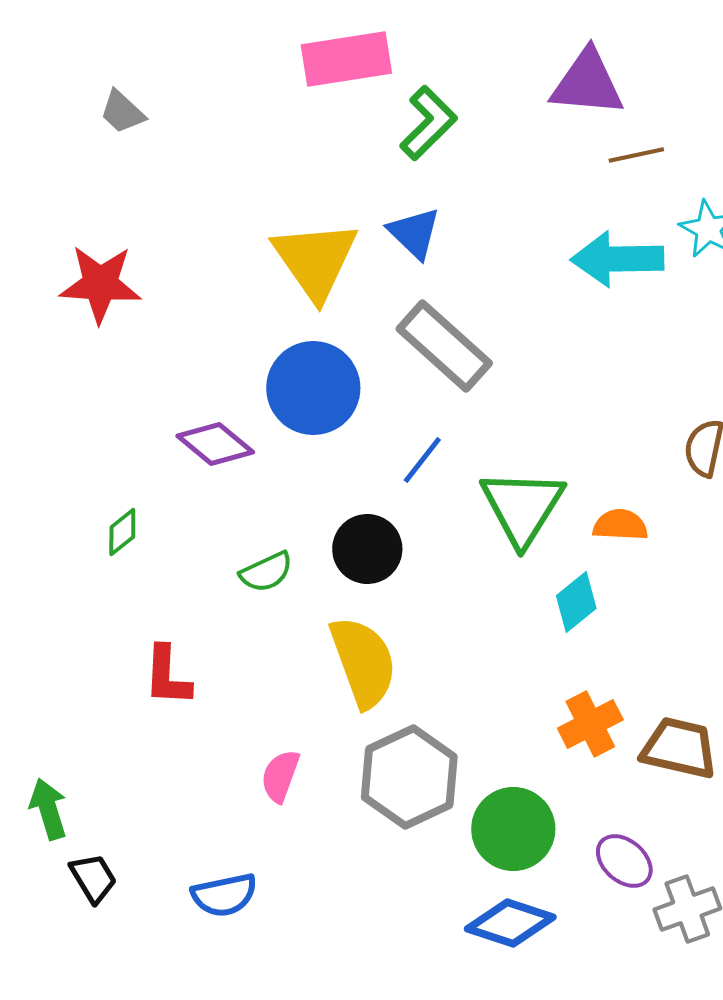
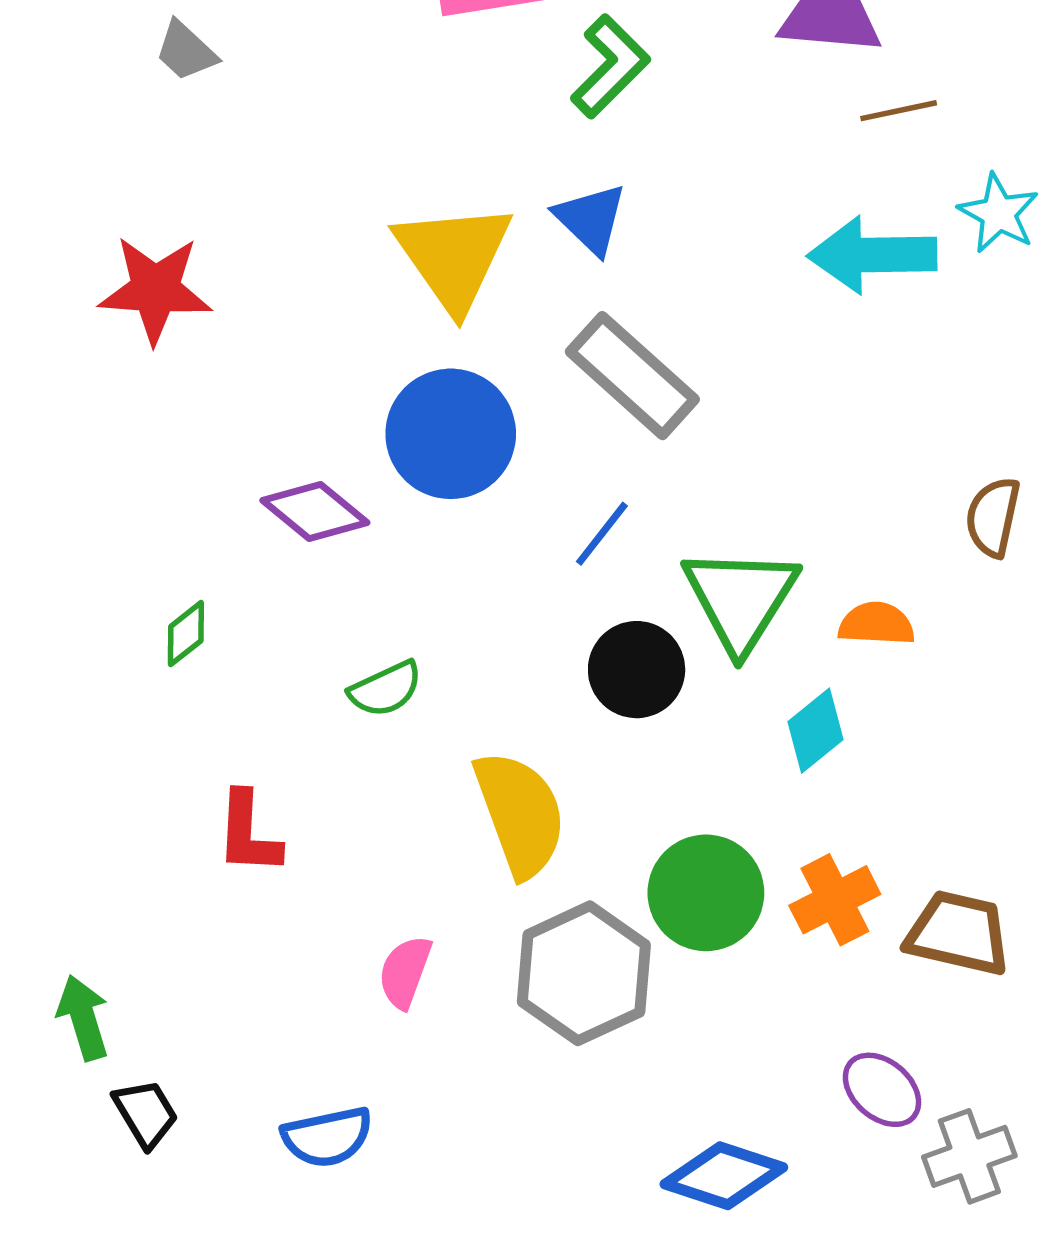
black circle: (367, 549) -> (637, 670), moved
green circle: (513, 829) -> (706, 893), moved

